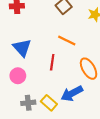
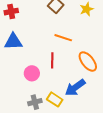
blue triangle: (22, 48) -> (13, 42), moved, turned -42
pink circle: (18, 76) -> (32, 73), moved

